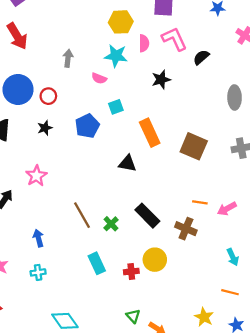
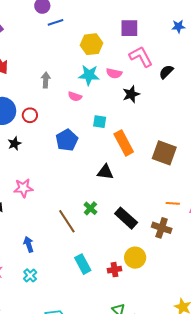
pink semicircle: (144, 43) -> (114, 73), moved, turned 105
cyan square: (116, 107) -> (100, 122), moved, turned 32
black star: (45, 128) -> (15, 144), moved
pink star: (36, 176) -> (23, 188), turned 30
green cross: (111, 224) -> (90, 208), moved
cyan cross: (38, 272) -> (30, 275), turned -32

